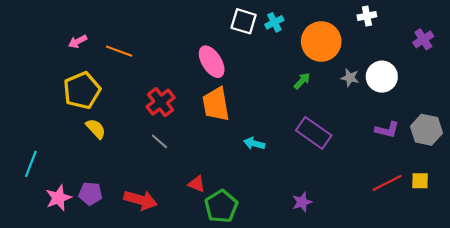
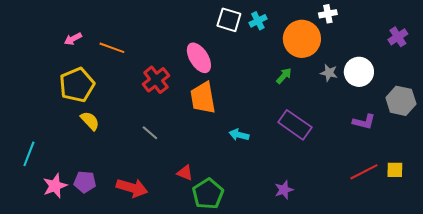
white cross: (367, 16) -> (328, 14), moved
red cross: (161, 102) -> (156, 80), moved
gray hexagon: (426, 130) -> (401, 101), moved

